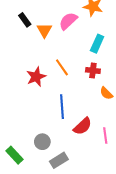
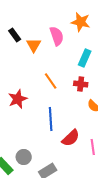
pink semicircle: (68, 21) -> (57, 36), turned 114
red star: (36, 77) -> (18, 99), moved
gray circle: (42, 142) -> (24, 157), moved

